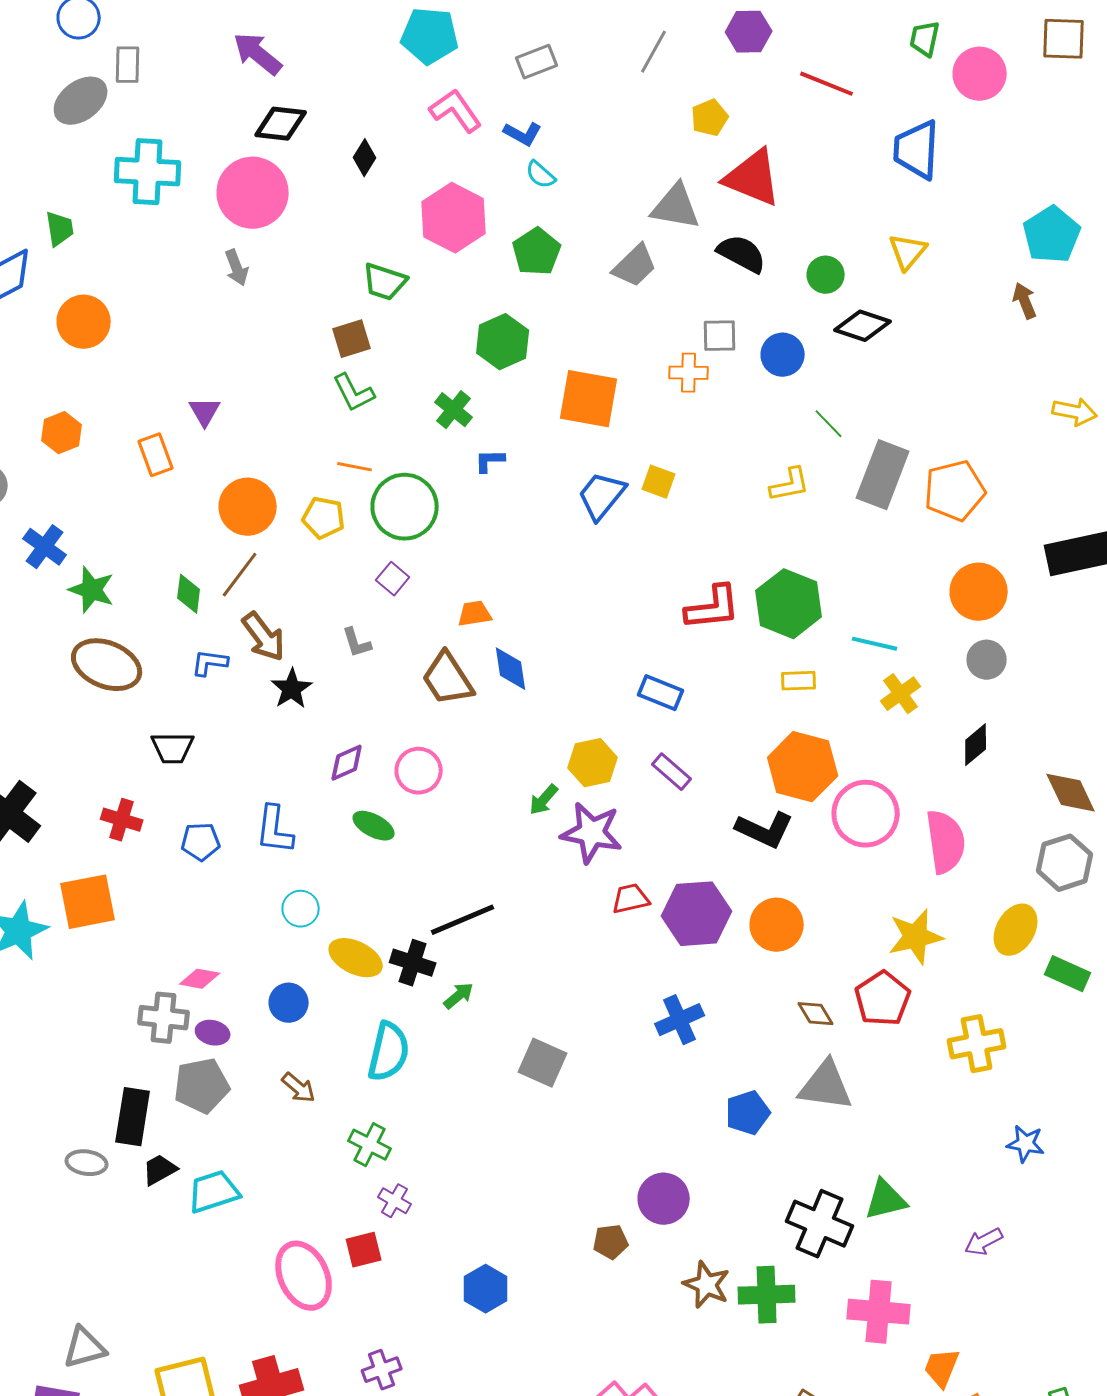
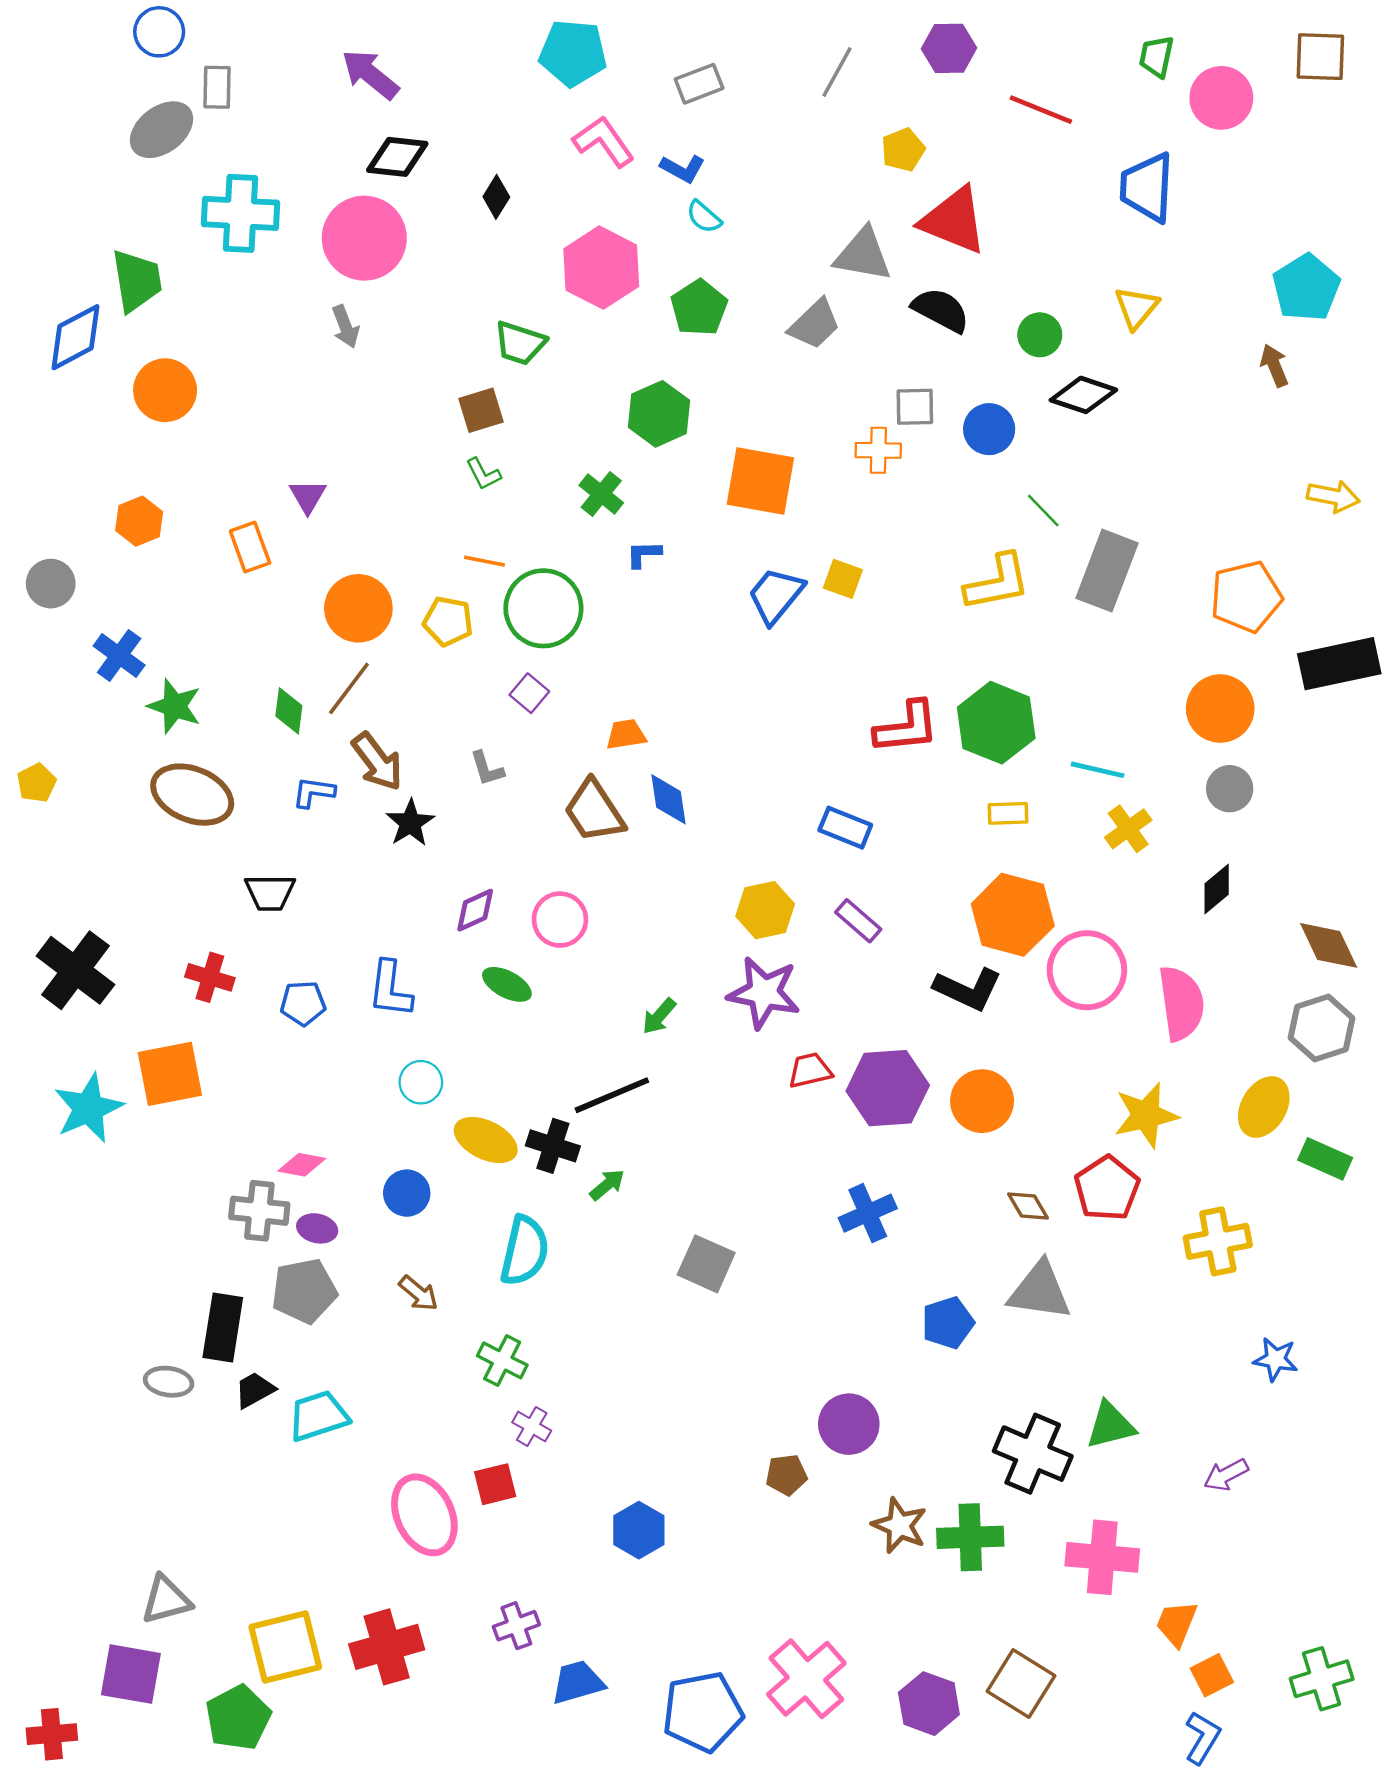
green trapezoid: (60, 229) -> (137, 281), size x1.5
green L-shape: (354, 393) -> (483, 474), size x0.7
yellow L-shape: (790, 485) -> (997, 582), size x1.4
orange pentagon: (955, 491) -> (1246, 597), moved
green arrow: (544, 800) -> (659, 1016), moved

